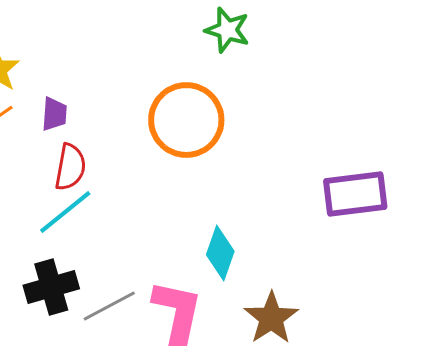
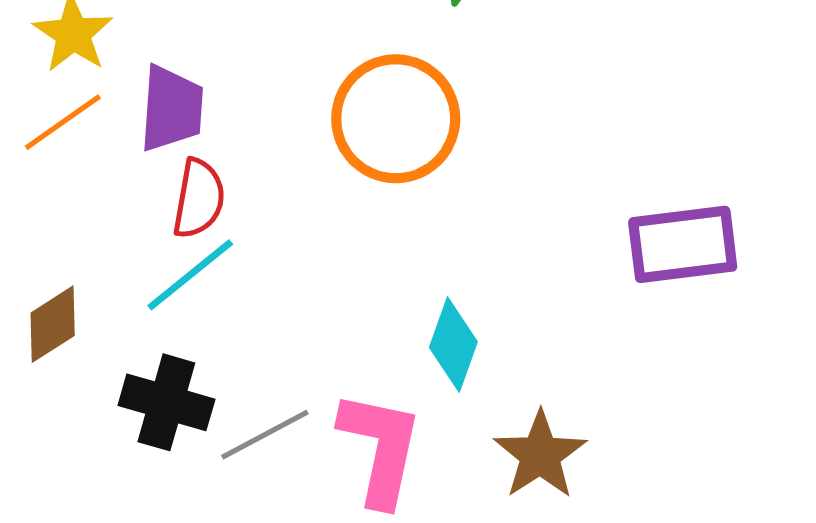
purple trapezoid: (54, 114) -> (172, 109), size x1.5
black cross: (51, 287) -> (166, 402), turned 32

